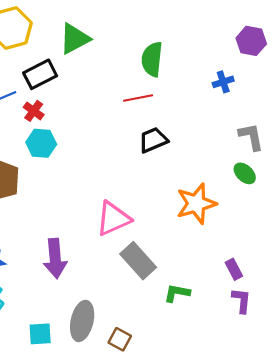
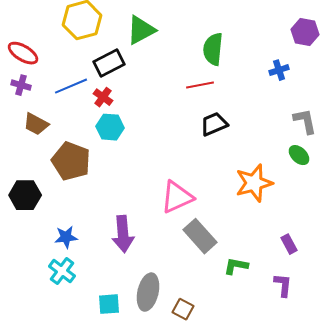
purple L-shape: (241, 300) -> (283, 285), moved

